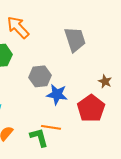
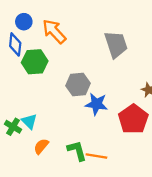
orange line: (51, 127) -> (96, 156), moved

